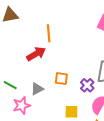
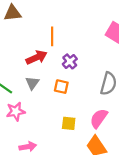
purple cross: (87, 85) -> (70, 61), moved
gray triangle: (37, 89) -> (32, 83), moved, turned -32

